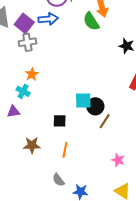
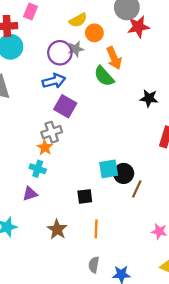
purple square: (24, 23) -> (65, 106), moved
gray cross: (27, 42) -> (52, 132), moved
brown star: (32, 145) -> (57, 229), turned -30
gray semicircle: (58, 180) -> (94, 265), turned 56

